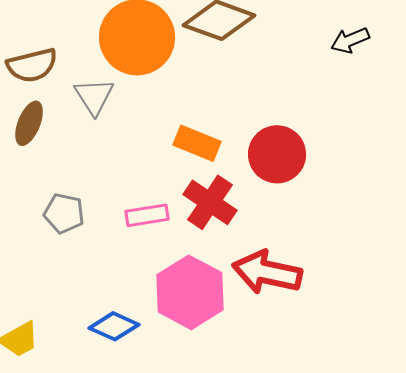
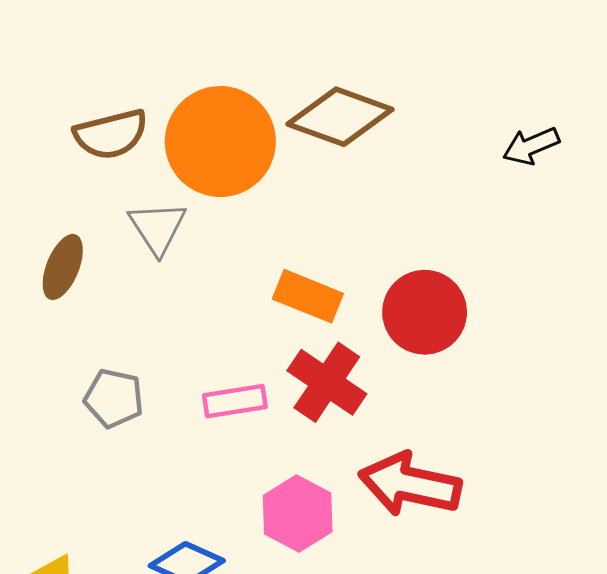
brown semicircle: (32, 65) -> (111, 134), moved
pink hexagon: (190, 292) -> (298, 514), size x0.7

